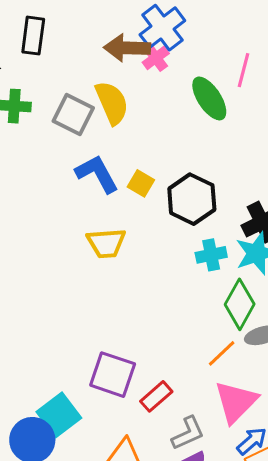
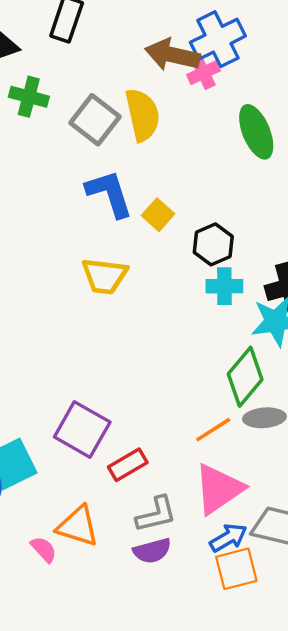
black hexagon: (192, 199) -> (213, 244), size x0.7
cyan cross: (211, 255) -> (224, 286), moved

